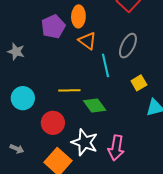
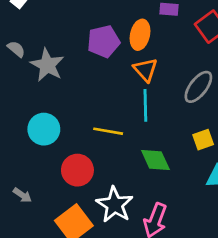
gray star: (16, 52) -> (47, 65), size x1.4
cyan line: (105, 65) -> (145, 105), moved
green diamond: (95, 105) -> (155, 160), moved

